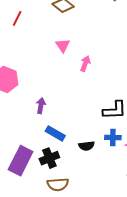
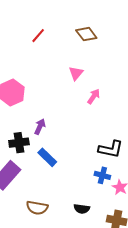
black semicircle: (86, 146) -> (82, 209), moved
black cross: (49, 158) -> (19, 143), moved

